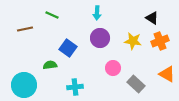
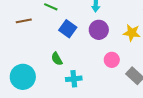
blue square: (68, 48) -> (68, 29), moved
green semicircle: (50, 65) -> (57, 59), moved, turned -112

